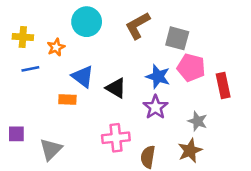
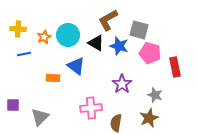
cyan circle: (87, 22) -> (68, 35), moved
blue triangle: (83, 77) -> (76, 66), moved
blue star: (158, 77) -> (119, 46), moved
black triangle: (116, 88) -> (96, 43), moved

